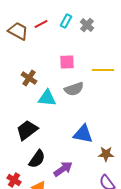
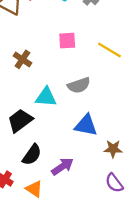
yellow line: (103, 70) -> (109, 50), turned 30
gray semicircle: (74, 89) -> (79, 85), moved
cyan triangle: (47, 98) -> (46, 97), moved

